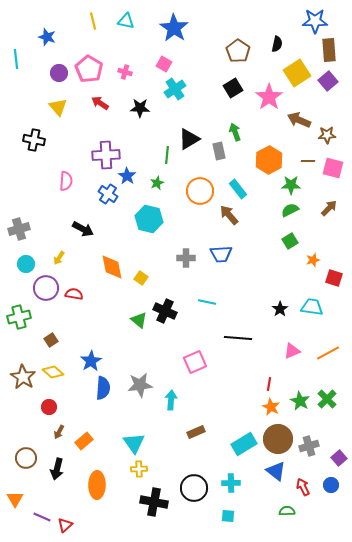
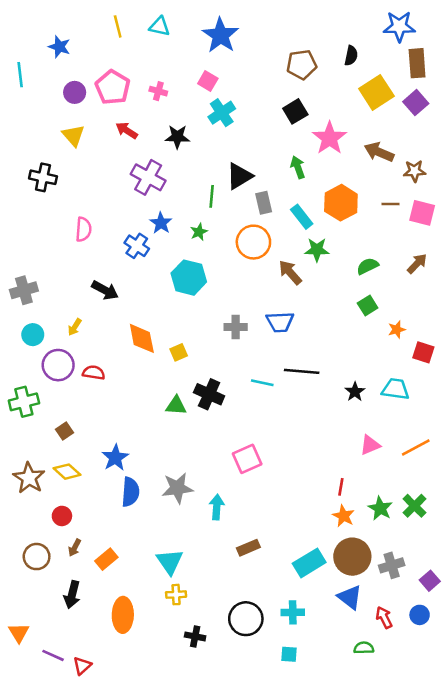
brown pentagon: (238, 51) -> (302, 64), turned 30
pink star: (269, 97) -> (330, 138), moved
gray rectangle: (219, 151) -> (264, 203), moved
purple cross: (106, 155) -> (148, 177), moved, turned 32
green star: (291, 185) -> (317, 250), moved
cyan rectangle: (238, 189) -> (302, 217), moved
yellow square: (141, 278) -> (179, 352), turned 32
green triangle: (139, 320) -> (176, 406), turned -36
black line: (238, 338) -> (302, 371), moved
brown circle: (26, 458) -> (37, 557), moved
black cross: (154, 502) -> (195, 636), size x0.6

